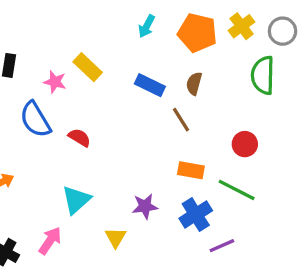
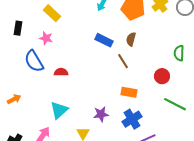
yellow rectangle: (88, 67) -> (52, 13), moved
green semicircle: (263, 75) -> (179, 53), moved, size x0.7
red semicircle: (79, 138) -> (61, 72), turned -32
green line: (237, 190) -> (175, 104), moved

